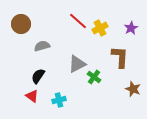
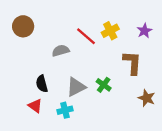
red line: (78, 21) -> (86, 36), moved
gray semicircle: (42, 46) -> (61, 51), moved
gray triangle: (77, 64) -> (76, 87), moved
black semicircle: (38, 76) -> (42, 84), turned -49

